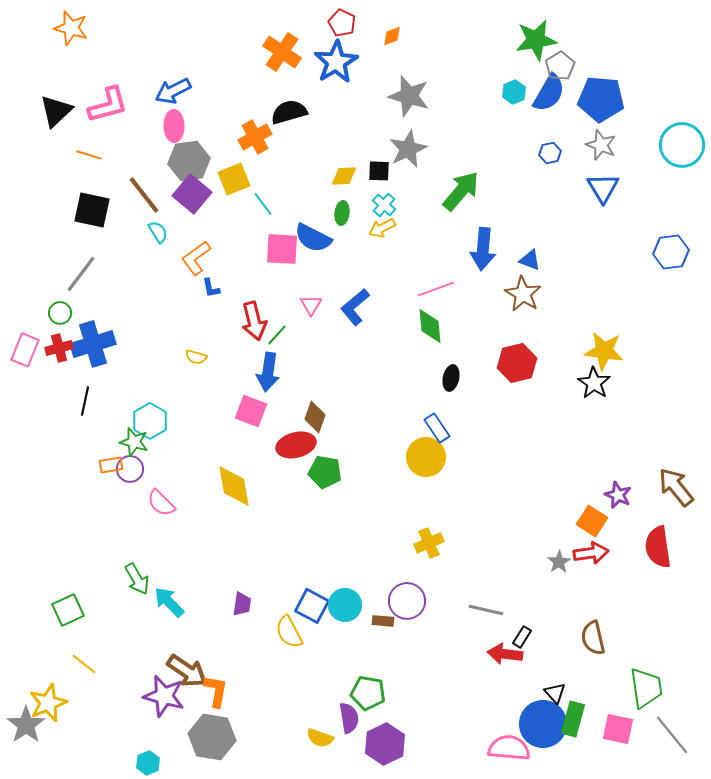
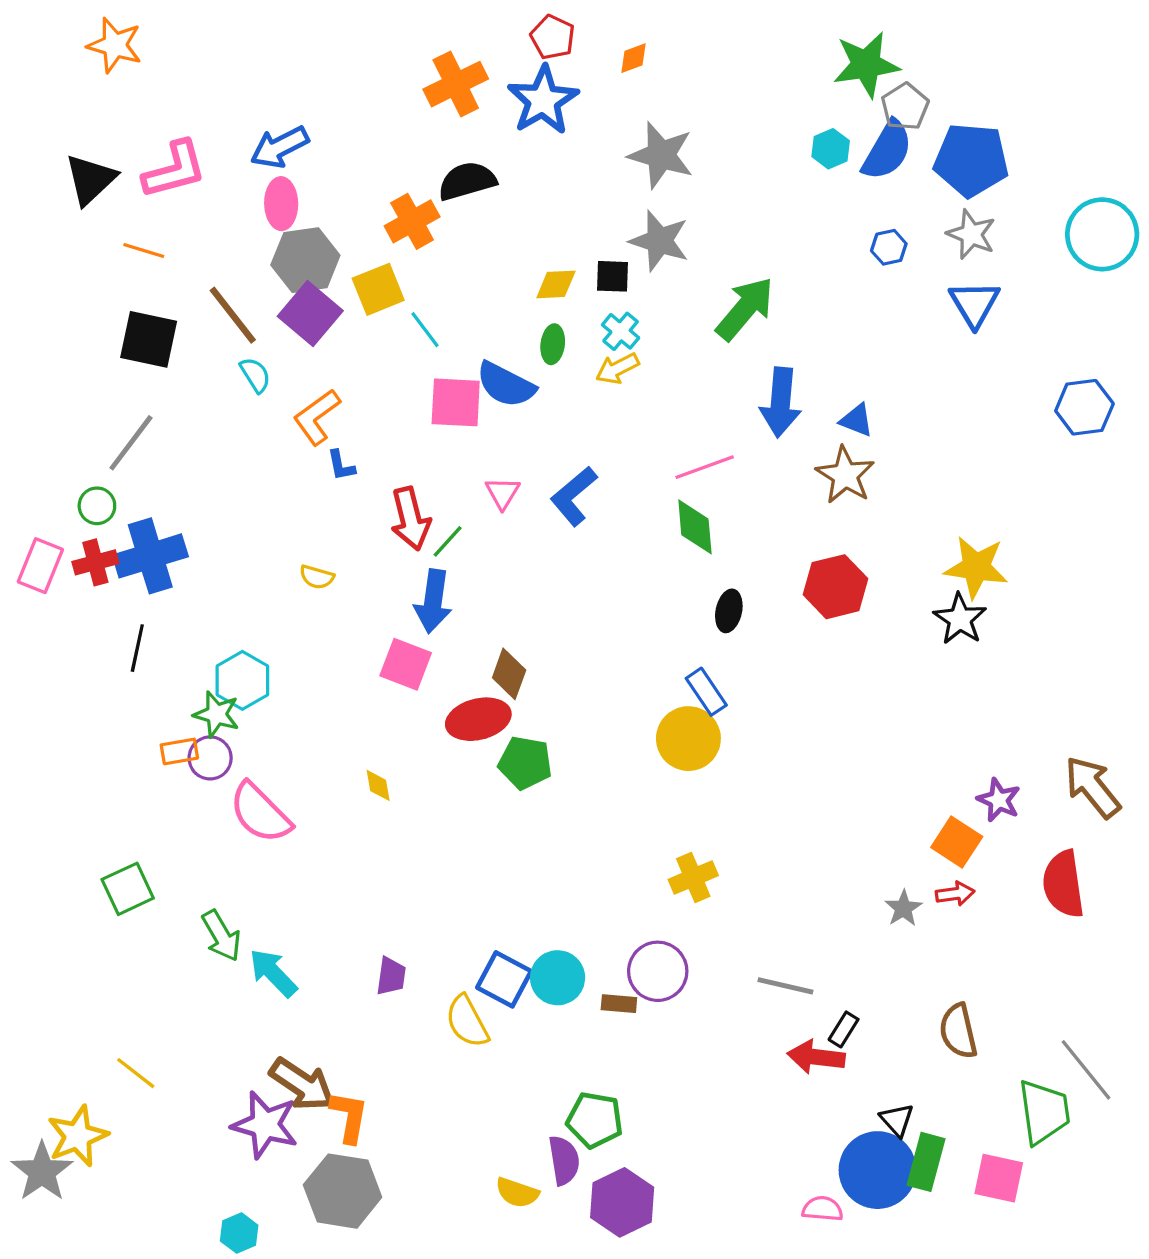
orange cross: (282, 52) -> (456, 84), turned 30
gray star: (408, 149) -> (659, 241), turned -30
yellow diamond: (234, 486) -> (378, 785), size x0.5
pink semicircle: (161, 503) -> (260, 813), size x1.4
red arrow: (591, 553) -> (955, 894), size x0.7
green square: (68, 610) -> (128, 889), moved
gray line: (672, 735) -> (1086, 1070), moved
pink semicircle: (509, 748) -> (823, 1209), size x0.6

